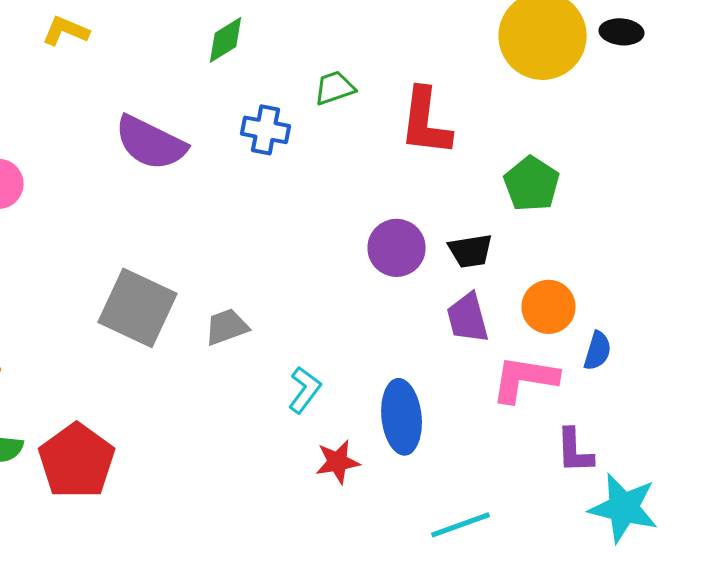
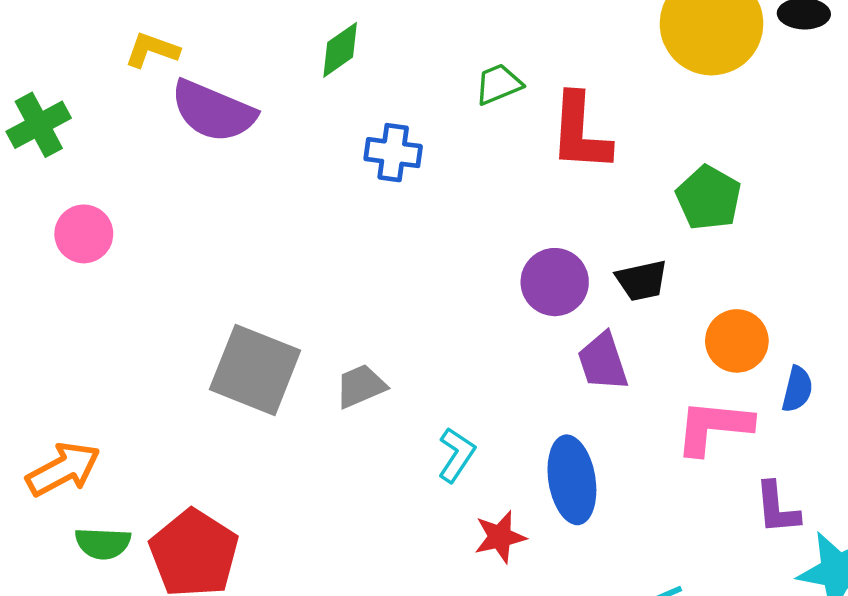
green trapezoid: (335, 88) -> (499, 84), moved
purple semicircle: (151, 143) -> (213, 111), moved
purple trapezoid: (468, 318) -> (603, 362), moved

